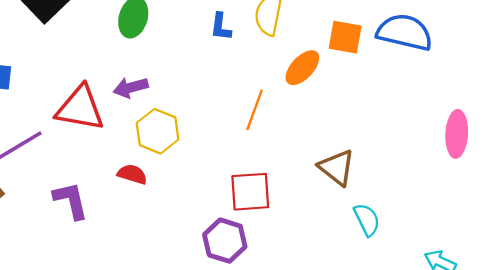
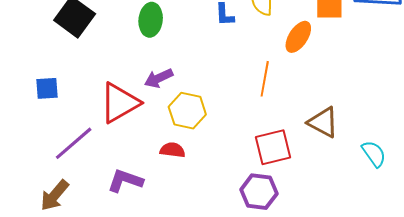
red triangle: (80, 108) -> (120, 103), turned -30
brown triangle: (337, 167) -> (323, 122), moved
purple L-shape: (71, 200) -> (125, 181), turned -48

